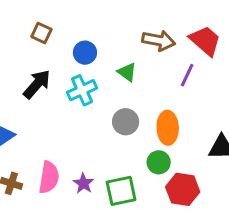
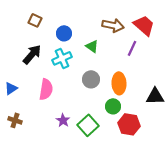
pink semicircle: (49, 177) -> (46, 89), moved
green square: (121, 191) -> (88, 125), turned -30

